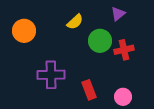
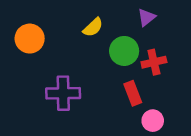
red rectangle: (89, 90) -> (133, 93), moved

